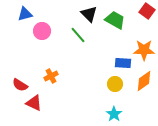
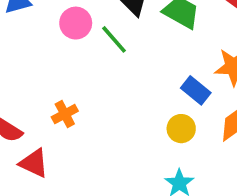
pink circle: (42, 31) -> (76, 23), moved
blue rectangle: (123, 63) -> (196, 90), turned 35

